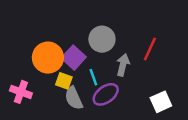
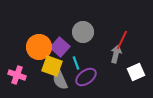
gray arrow: (123, 65) -> (116, 54), moved
yellow square: (64, 81) -> (52, 66), size x1.5
white square: (161, 102) -> (136, 72), moved

